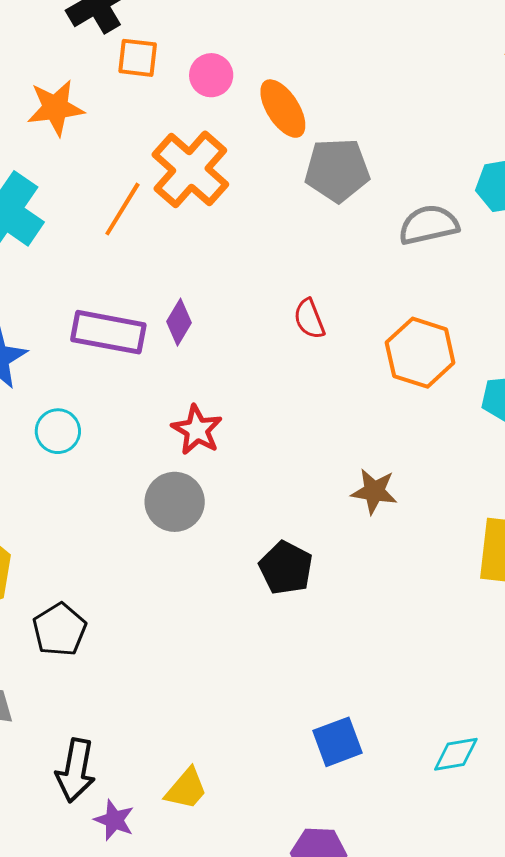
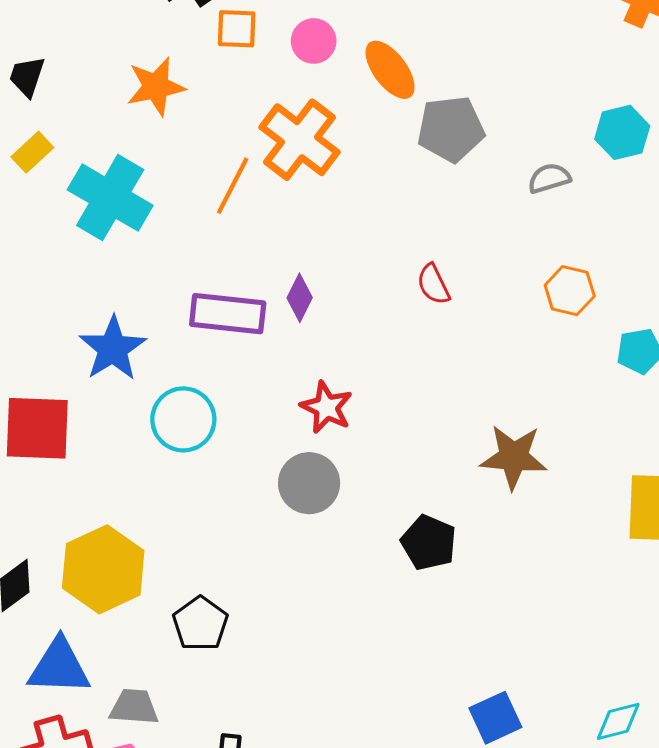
gray semicircle: (429, 225) -> (549, 178), size x0.7
orange hexagon: (420, 353) -> (570, 291), moved, size x0.7
cyan circle: (58, 431) -> (183, 419), size x1.4
brown star: (374, 491) -> (514, 457), size x1.4

